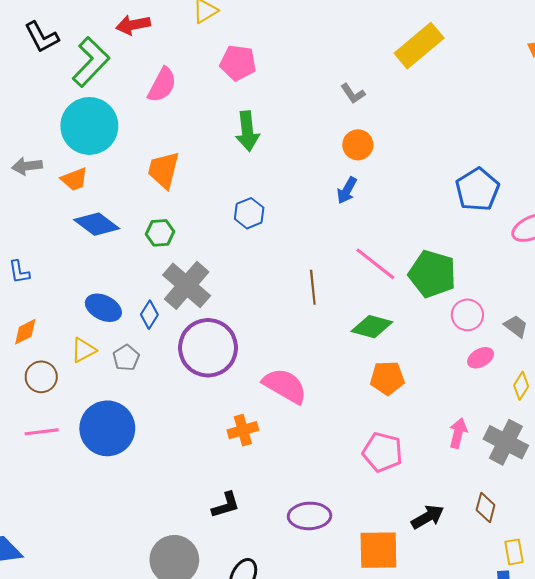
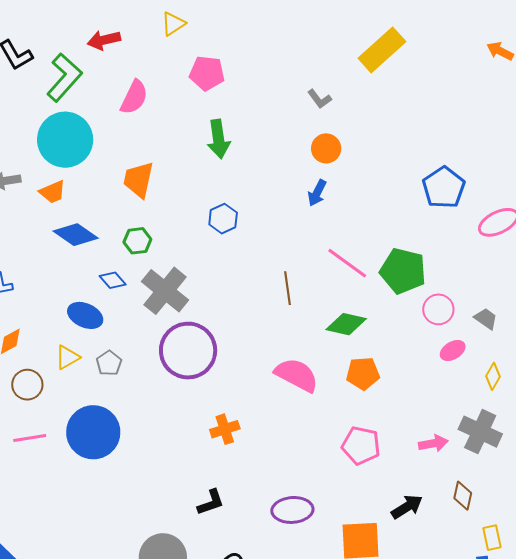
blue diamond: (149, 315) -> (113, 280), moved, turned -72
pink semicircle: (285, 386) -> (297, 375), moved
pink arrow: (458, 433) -> (433, 443), moved, turned 68

